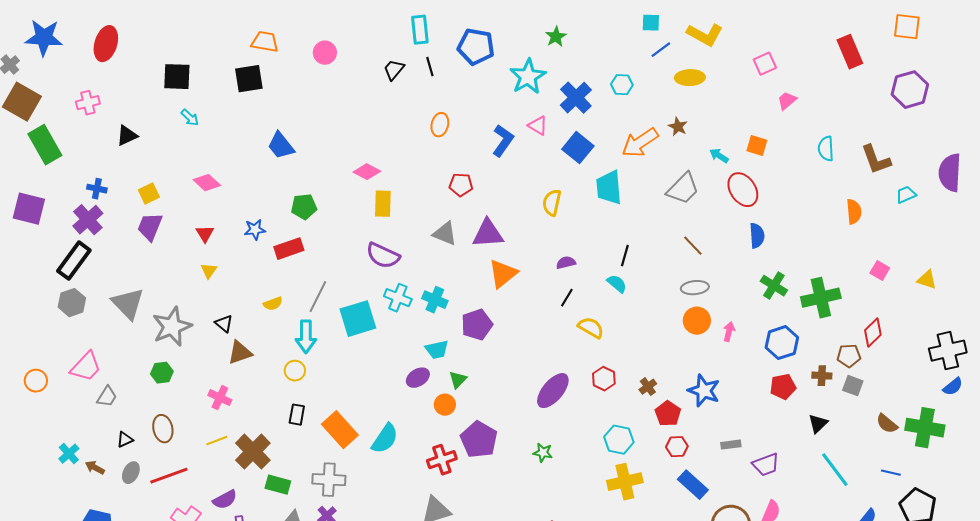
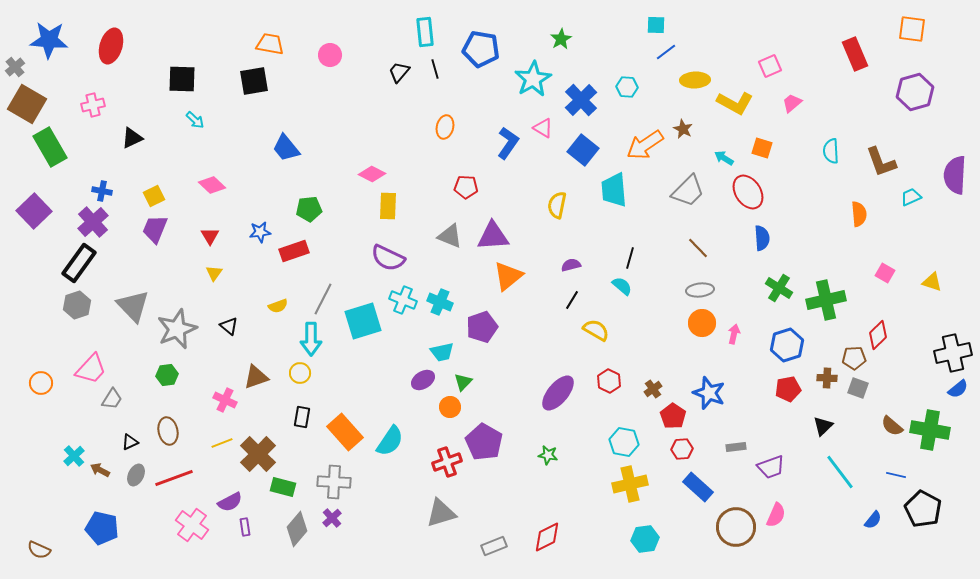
yellow L-shape: (705, 35) -> (735, 103), moved
purple square: (29, 209) -> (34, 211), turned 32
brown triangle: (240, 353) -> (256, 377), moved

